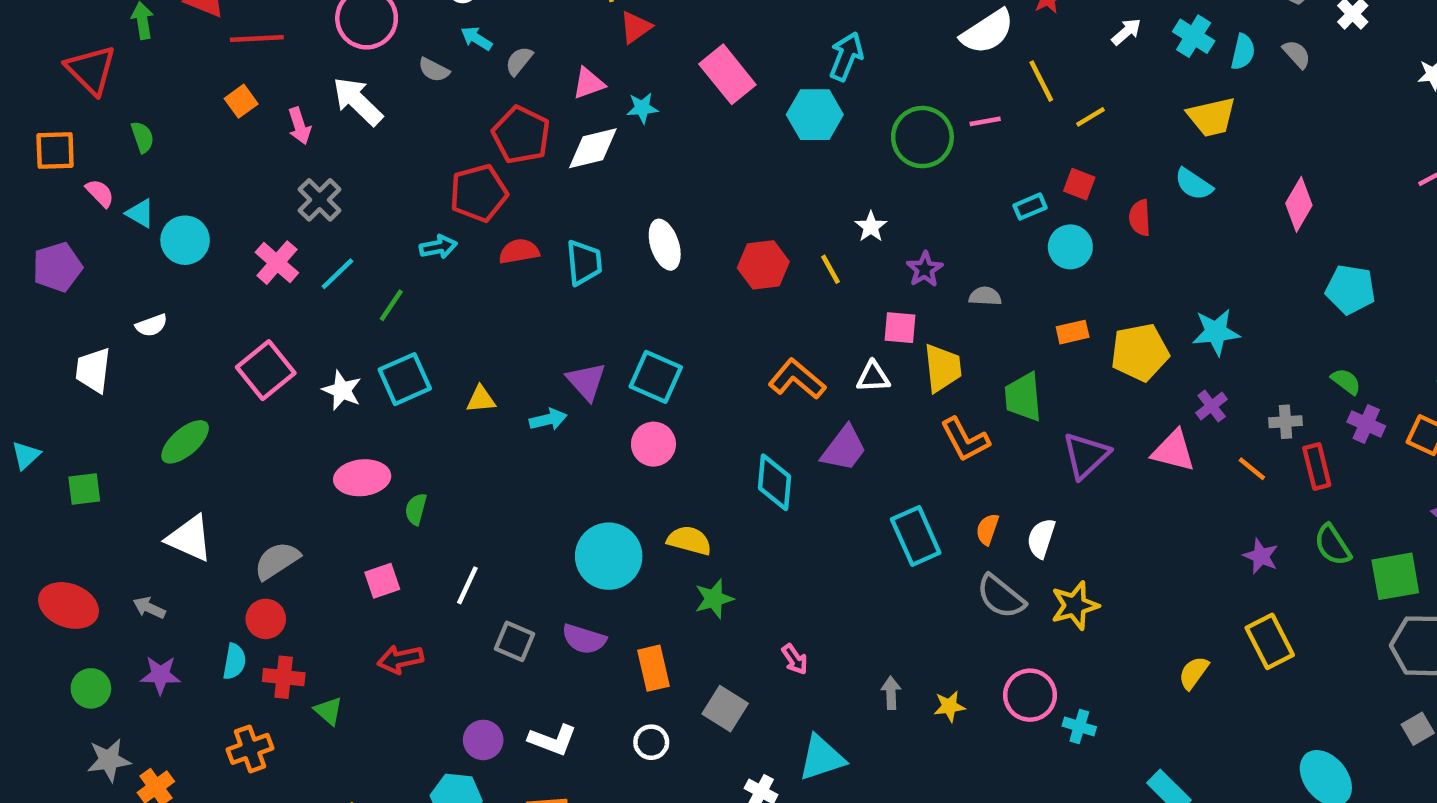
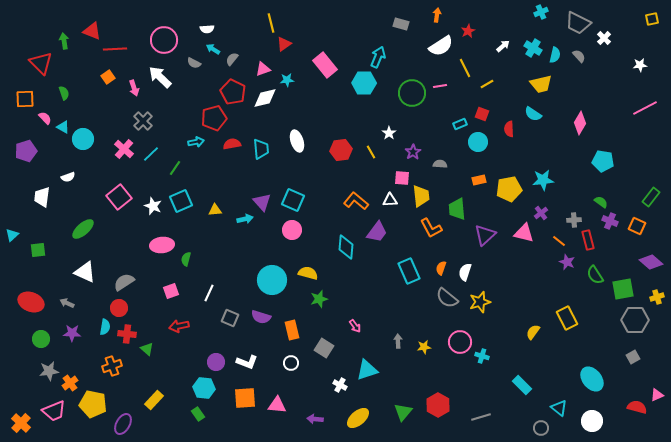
purple star: (1261, 556) -> (567, 262), moved

